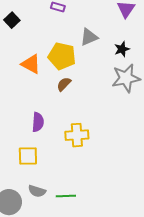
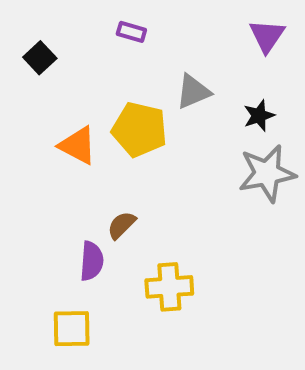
brown semicircle: (64, 84) -> (122, 225), moved

